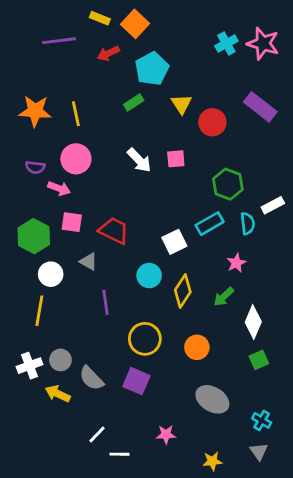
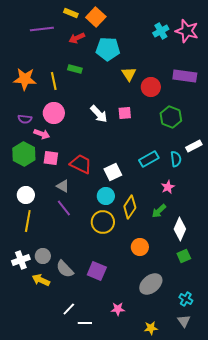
cyan pentagon: (152, 69) -> (108, 49), turned 30
green rectangle: (134, 103) -> (75, 69), moved, turned 48
purple rectangle: (260, 107) -> (185, 76), turned -30
green hexagon: (228, 184) -> (171, 117), moved
green hexagon: (34, 236) -> (24, 154), moved
white square: (174, 242) -> (113, 172), moved
white circle: (51, 274) -> (26, 195), moved
purple line: (105, 302) -> (64, 208), moved, turned -30
yellow circle: (145, 339) -> (103, 222), moved
gray ellipse: (212, 399) -> (151, 284), turned -70

